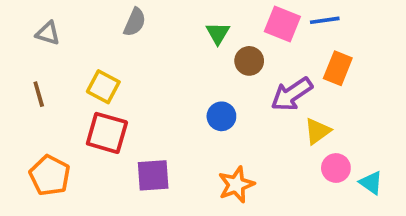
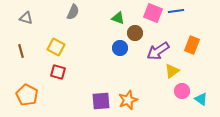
green triangle: (218, 33) -> (118, 18), turned -40
orange rectangle: (338, 68) -> (192, 45), moved
blue circle: (221, 116) -> (120, 48), moved
red square: (107, 133) -> (58, 72), size x0.7
purple square: (153, 175) -> (101, 101), moved

